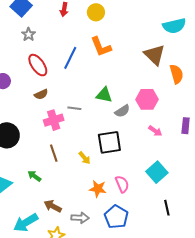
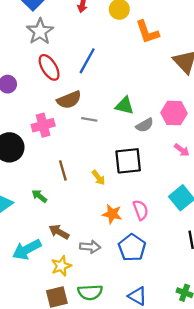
gray star: (29, 34) -> (40, 31), size x1.6
orange L-shape: (101, 47) -> (147, 32), moved
brown semicircle: (41, 94) -> (69, 100), moved, size x1.5
pink cross: (54, 120) -> (43, 125), moved

